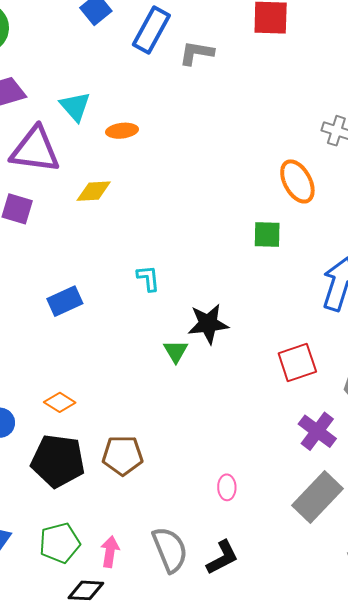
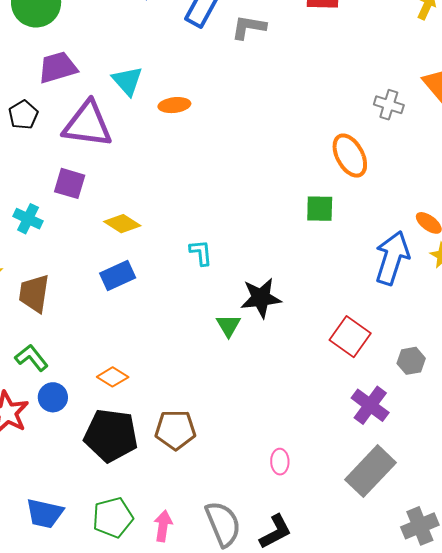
yellow diamond: (94, 191) -> (122, 224), moved, turned 36
red square: (297, 362) -> (350, 337), turned -36

